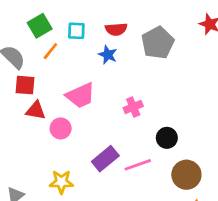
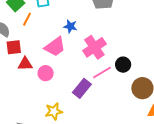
blue star: (108, 55) -> (70, 26), moved
pink cross: (133, 107) -> (94, 47), size x1.6
pink line: (138, 165) -> (102, 73), moved

